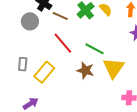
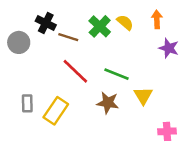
gray circle: (30, 21) -> (19, 42), moved
yellow triangle: (114, 68) -> (143, 96), size x0.7

